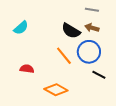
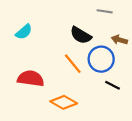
brown arrow: (92, 28) -> (119, 40), moved
red semicircle: (27, 69) -> (31, 78), size x1.6

